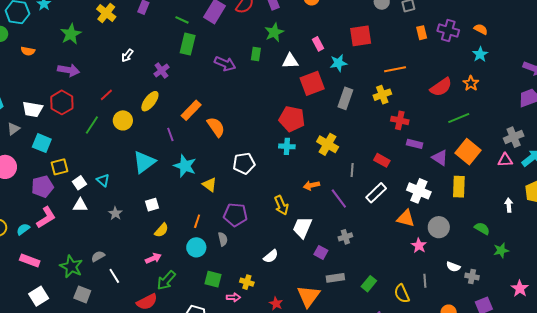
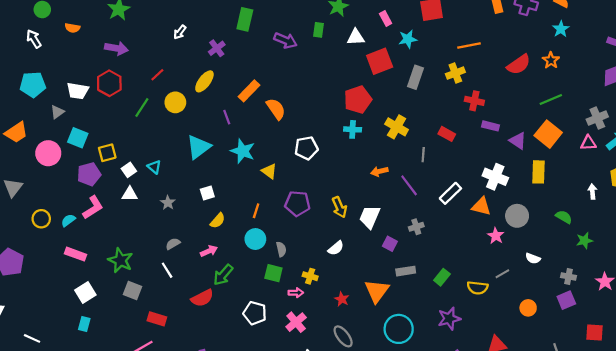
green line: (459, 118) -> (551, 100), moved
red pentagon: (292, 119) -> (358, 100), turned -30
cyan square: (42, 143) -> (78, 138), moved
red rectangle: (382, 160) -> (447, 134), moved
white rectangle: (376, 193) -> (450, 193), moved
yellow arrow: (281, 205) -> (339, 207), moved
gray semicircle: (223, 239) -> (281, 249), moved
gray semicircle: (98, 256) -> (173, 244), moved
gray cross: (472, 277) -> (569, 276), moved
gray line: (425, 281) -> (502, 274), turned 64
yellow semicircle: (402, 294) -> (478, 288), turned -60

